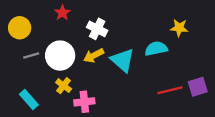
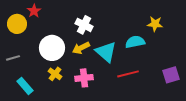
red star: (62, 13) -> (34, 11), moved
gray line: (31, 56) -> (13, 58), moved
red line: (170, 90) -> (128, 74), moved
pink cross: (84, 102) -> (84, 78), moved

